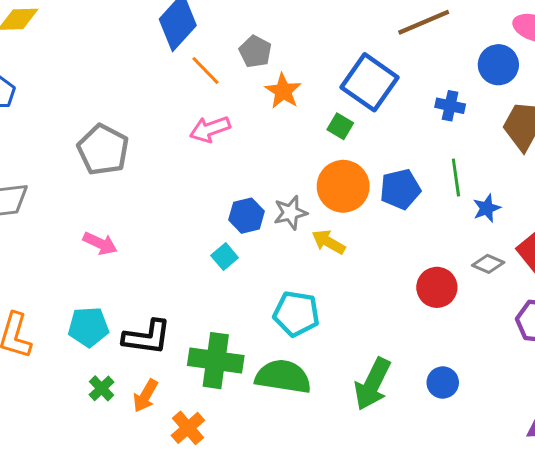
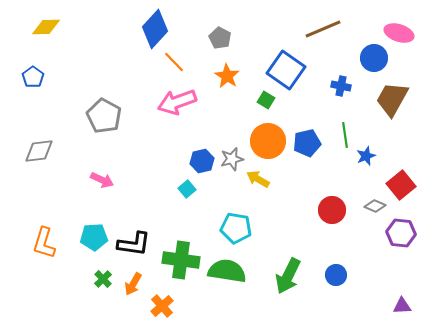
gray pentagon: (255, 52) -> (220, 38), moved
pink arrow: (210, 129) -> (177, 102), size x1.4
gray diamond: (488, 264) -> (375, 206), moved

